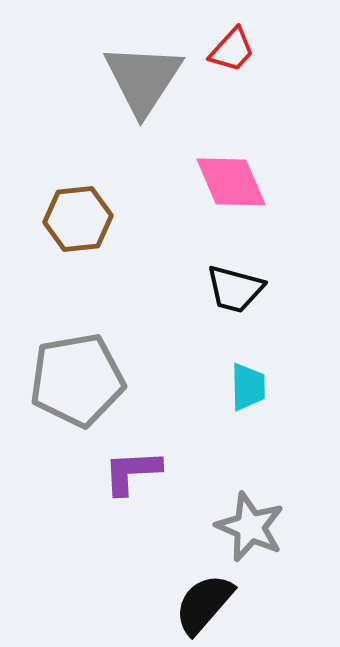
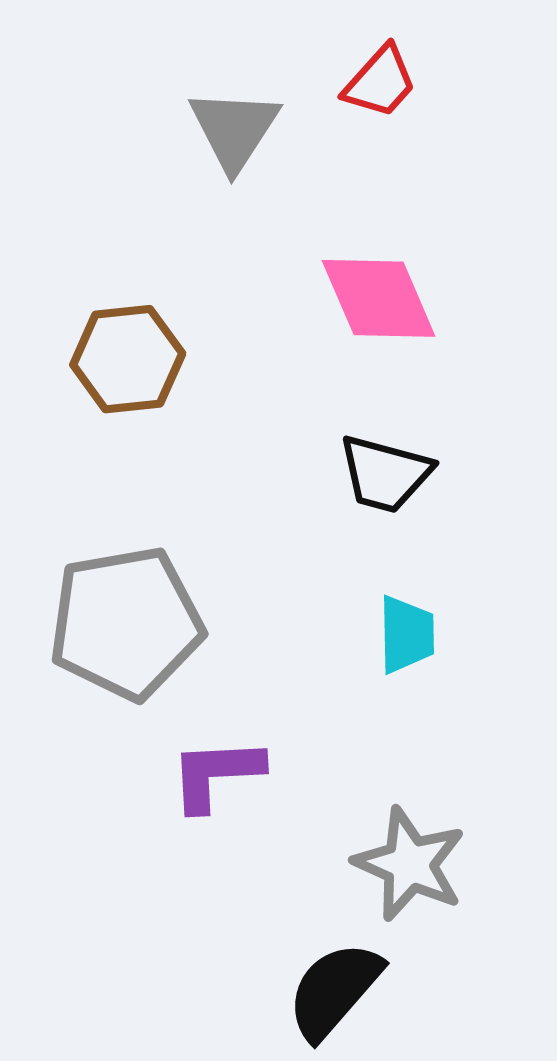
gray triangle: (143, 79) -> (234, 130), size x0.7

